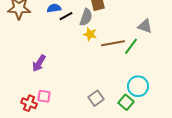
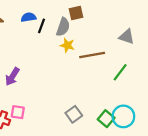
black line: (66, 16) -> (41, 26), turned -40
green line: (131, 46) -> (120, 72), moved
cyan circle: (138, 86) -> (123, 116), moved

